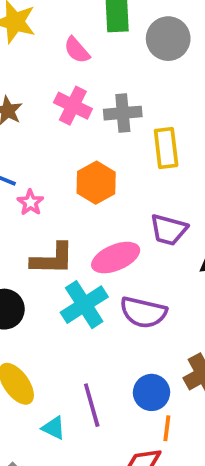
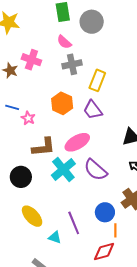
pink semicircle: (77, 50) -> (64, 42), moved
pink cross: (73, 106) -> (31, 60), moved
yellow rectangle: (166, 148) -> (97, 80), turned 35
purple trapezoid: (169, 230) -> (93, 110), moved, turned 45
purple semicircle: (143, 312) -> (96, 170), turned 35

